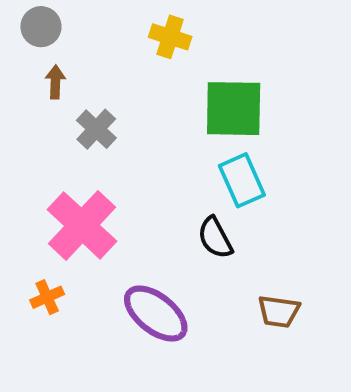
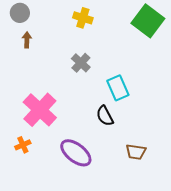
green square: (234, 109) -> (148, 21), moved, turned 36
gray cross: (96, 129) -> (81, 63), moved

